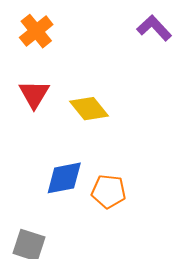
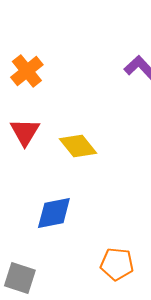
orange pentagon: (109, 191) -> (117, 264), moved

